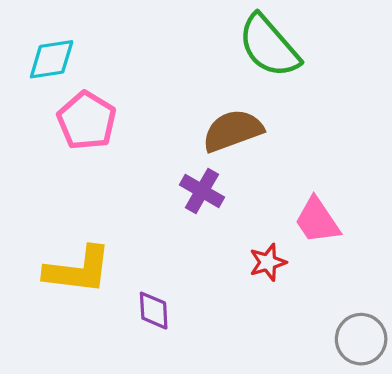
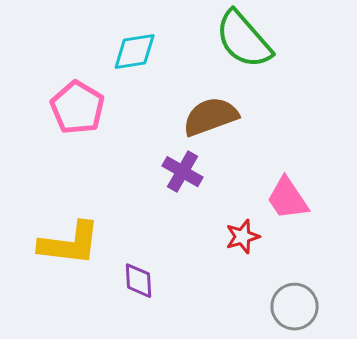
cyan diamond: (52, 59) -> (135, 52), moved
gray circle: (361, 339) -> (295, 307), moved

